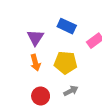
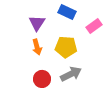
gray arrow: (71, 91) -> (71, 74), size x1.5

